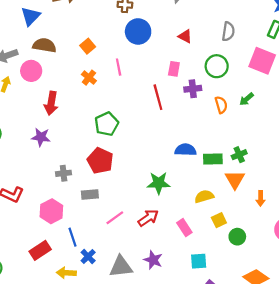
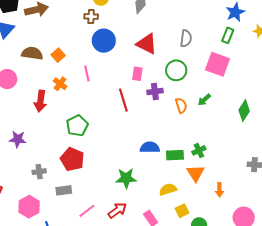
red triangle: (185, 36) -> (147, 44), size x1.6
brown semicircle: (44, 45) -> (32, 53), moved
red arrow: (51, 103) -> (40, 101), moved

